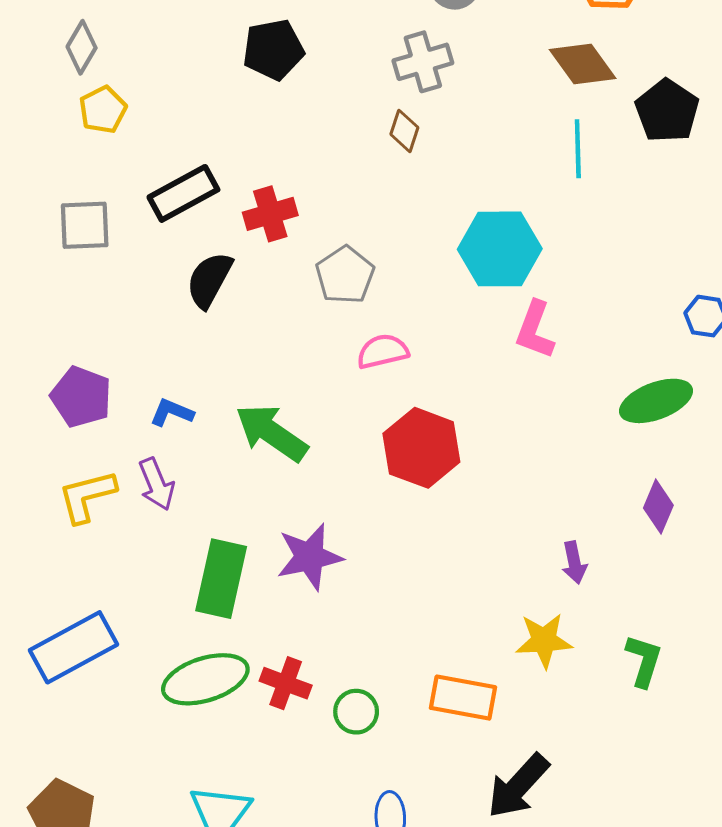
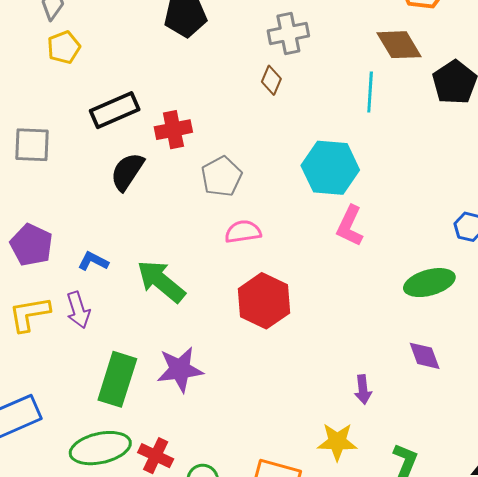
cyan line: (578, 149) -> (370, 92), moved
gray square: (85, 225) -> (32, 145), moved
purple diamond: (658, 507) -> (425, 356), turned -48

